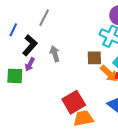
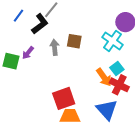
black L-shape: (30, 45) -> (40, 24), moved
brown square: (94, 58) -> (74, 41), moved

